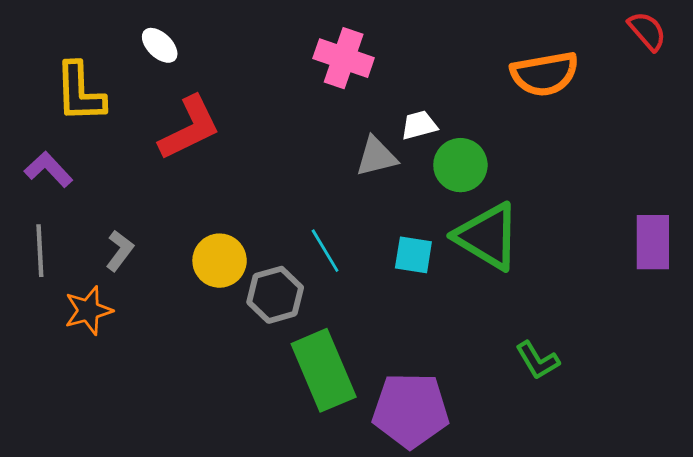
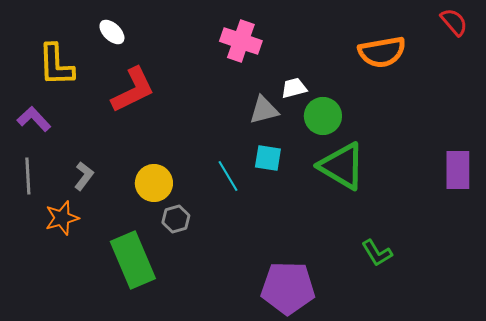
cyan square: (413, 255) -> (268, 158), moved
gray hexagon: (275, 295) -> (176, 219), moved, size x0.7
green rectangle: (324, 370) -> (133, 260), moved

